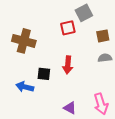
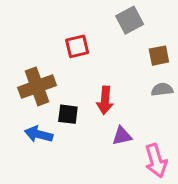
red square: (68, 28) -> (77, 46), moved
brown cross: (24, 41) -> (37, 86), moved, turned -35
purple triangle: (70, 108) -> (122, 136), moved, turned -40

